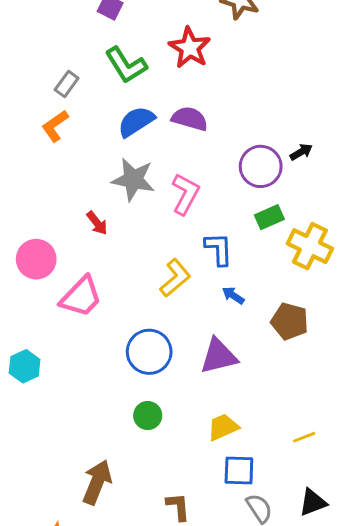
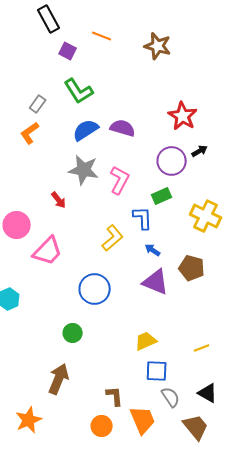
red star: (190, 48) -> (183, 116), moved
green rectangle: (269, 217) -> (162, 196), moved
purple triangle: (219, 356) -> (156, 282), moved, turned 36
green circle: (148, 416) -> (73, 333), moved
black triangle: (313, 502) -> (208, 393), turned 50

